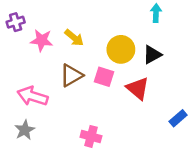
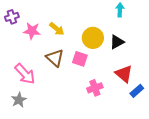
brown triangle: (71, 75) -> (55, 58), turned -48
red triangle: (138, 88) -> (124, 74), moved
pink arrow: (32, 96) -> (25, 74), turned -150
pink cross: (91, 136) -> (95, 88), moved, turned -35

